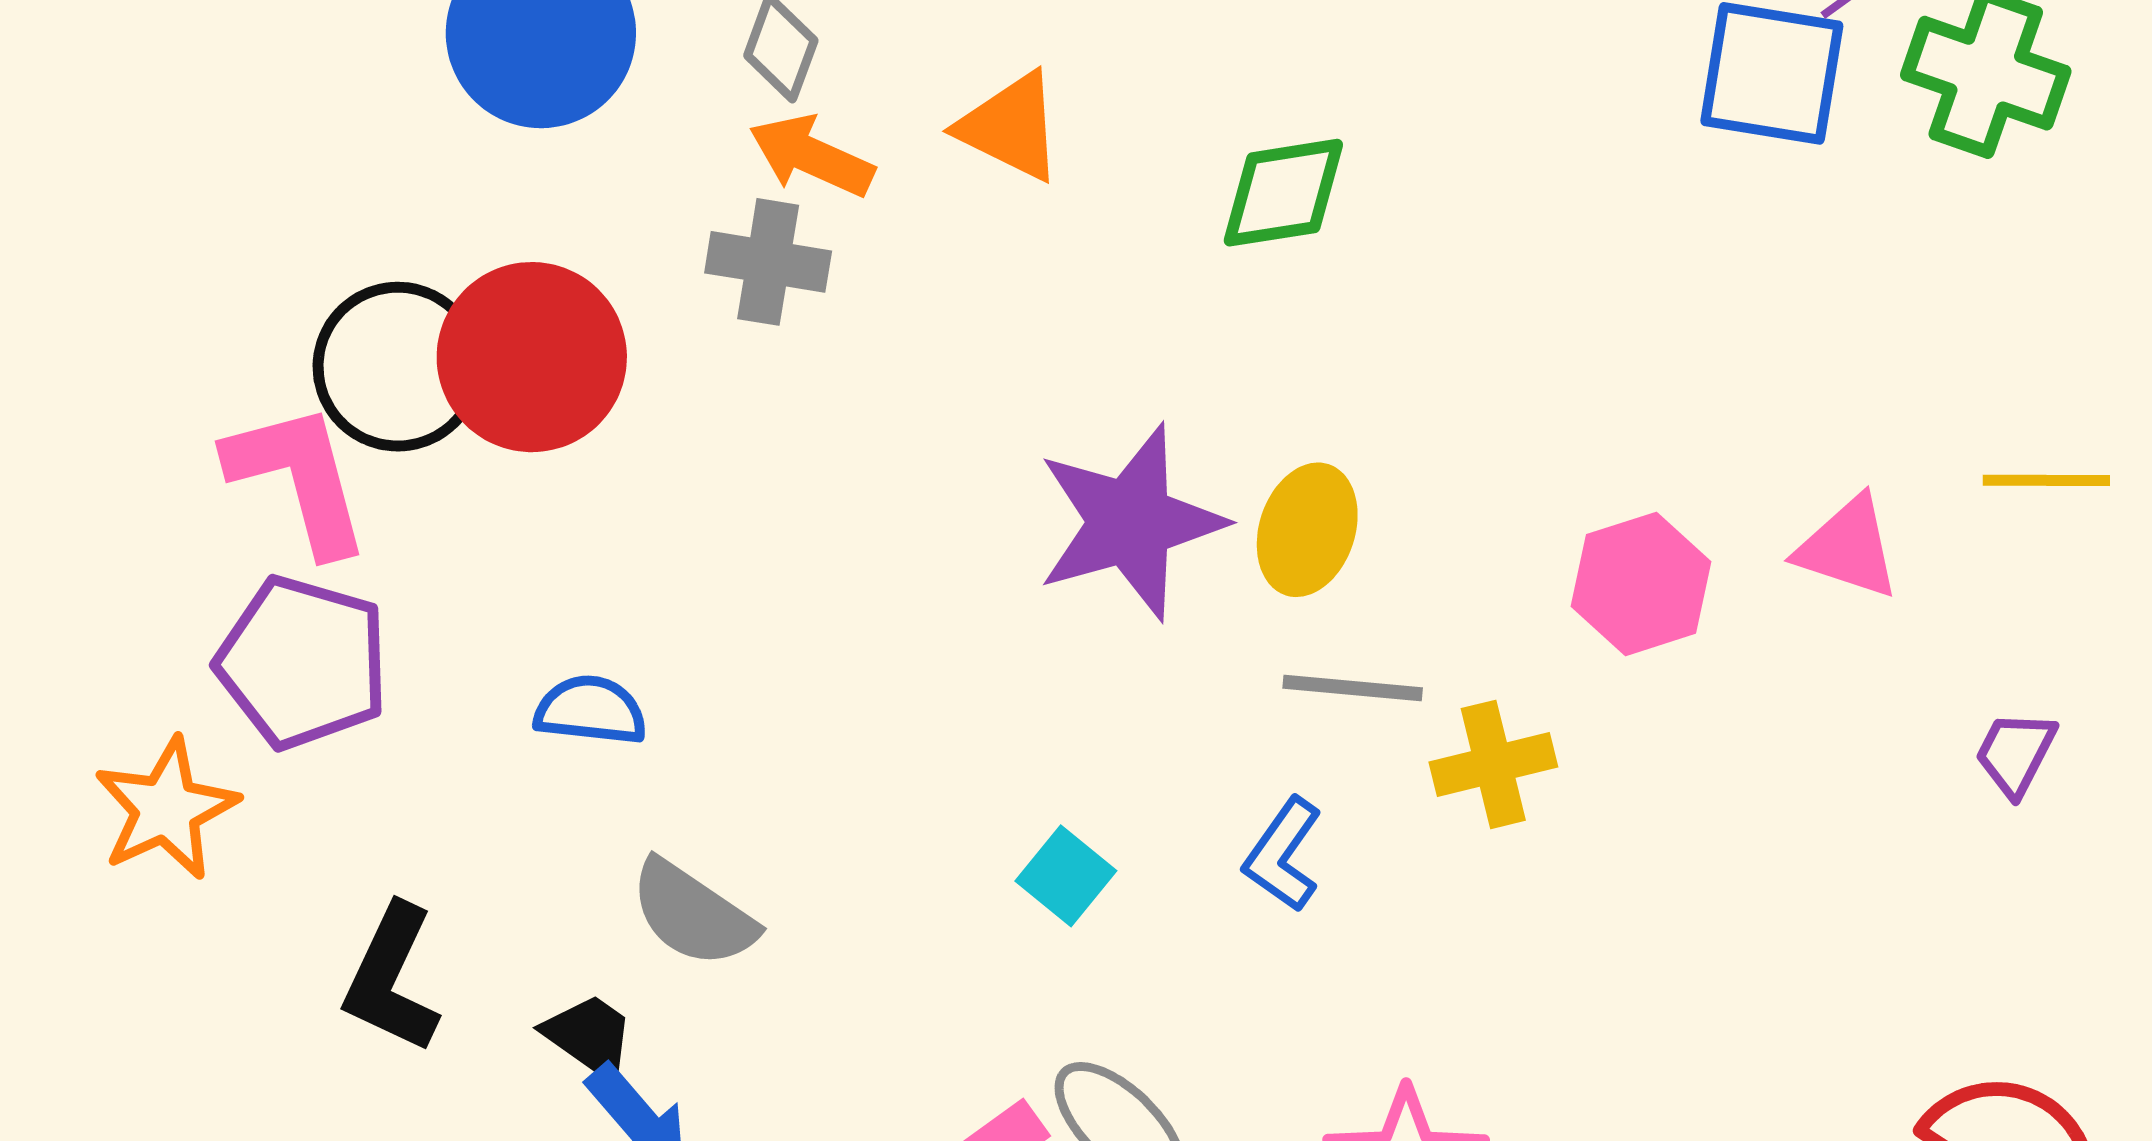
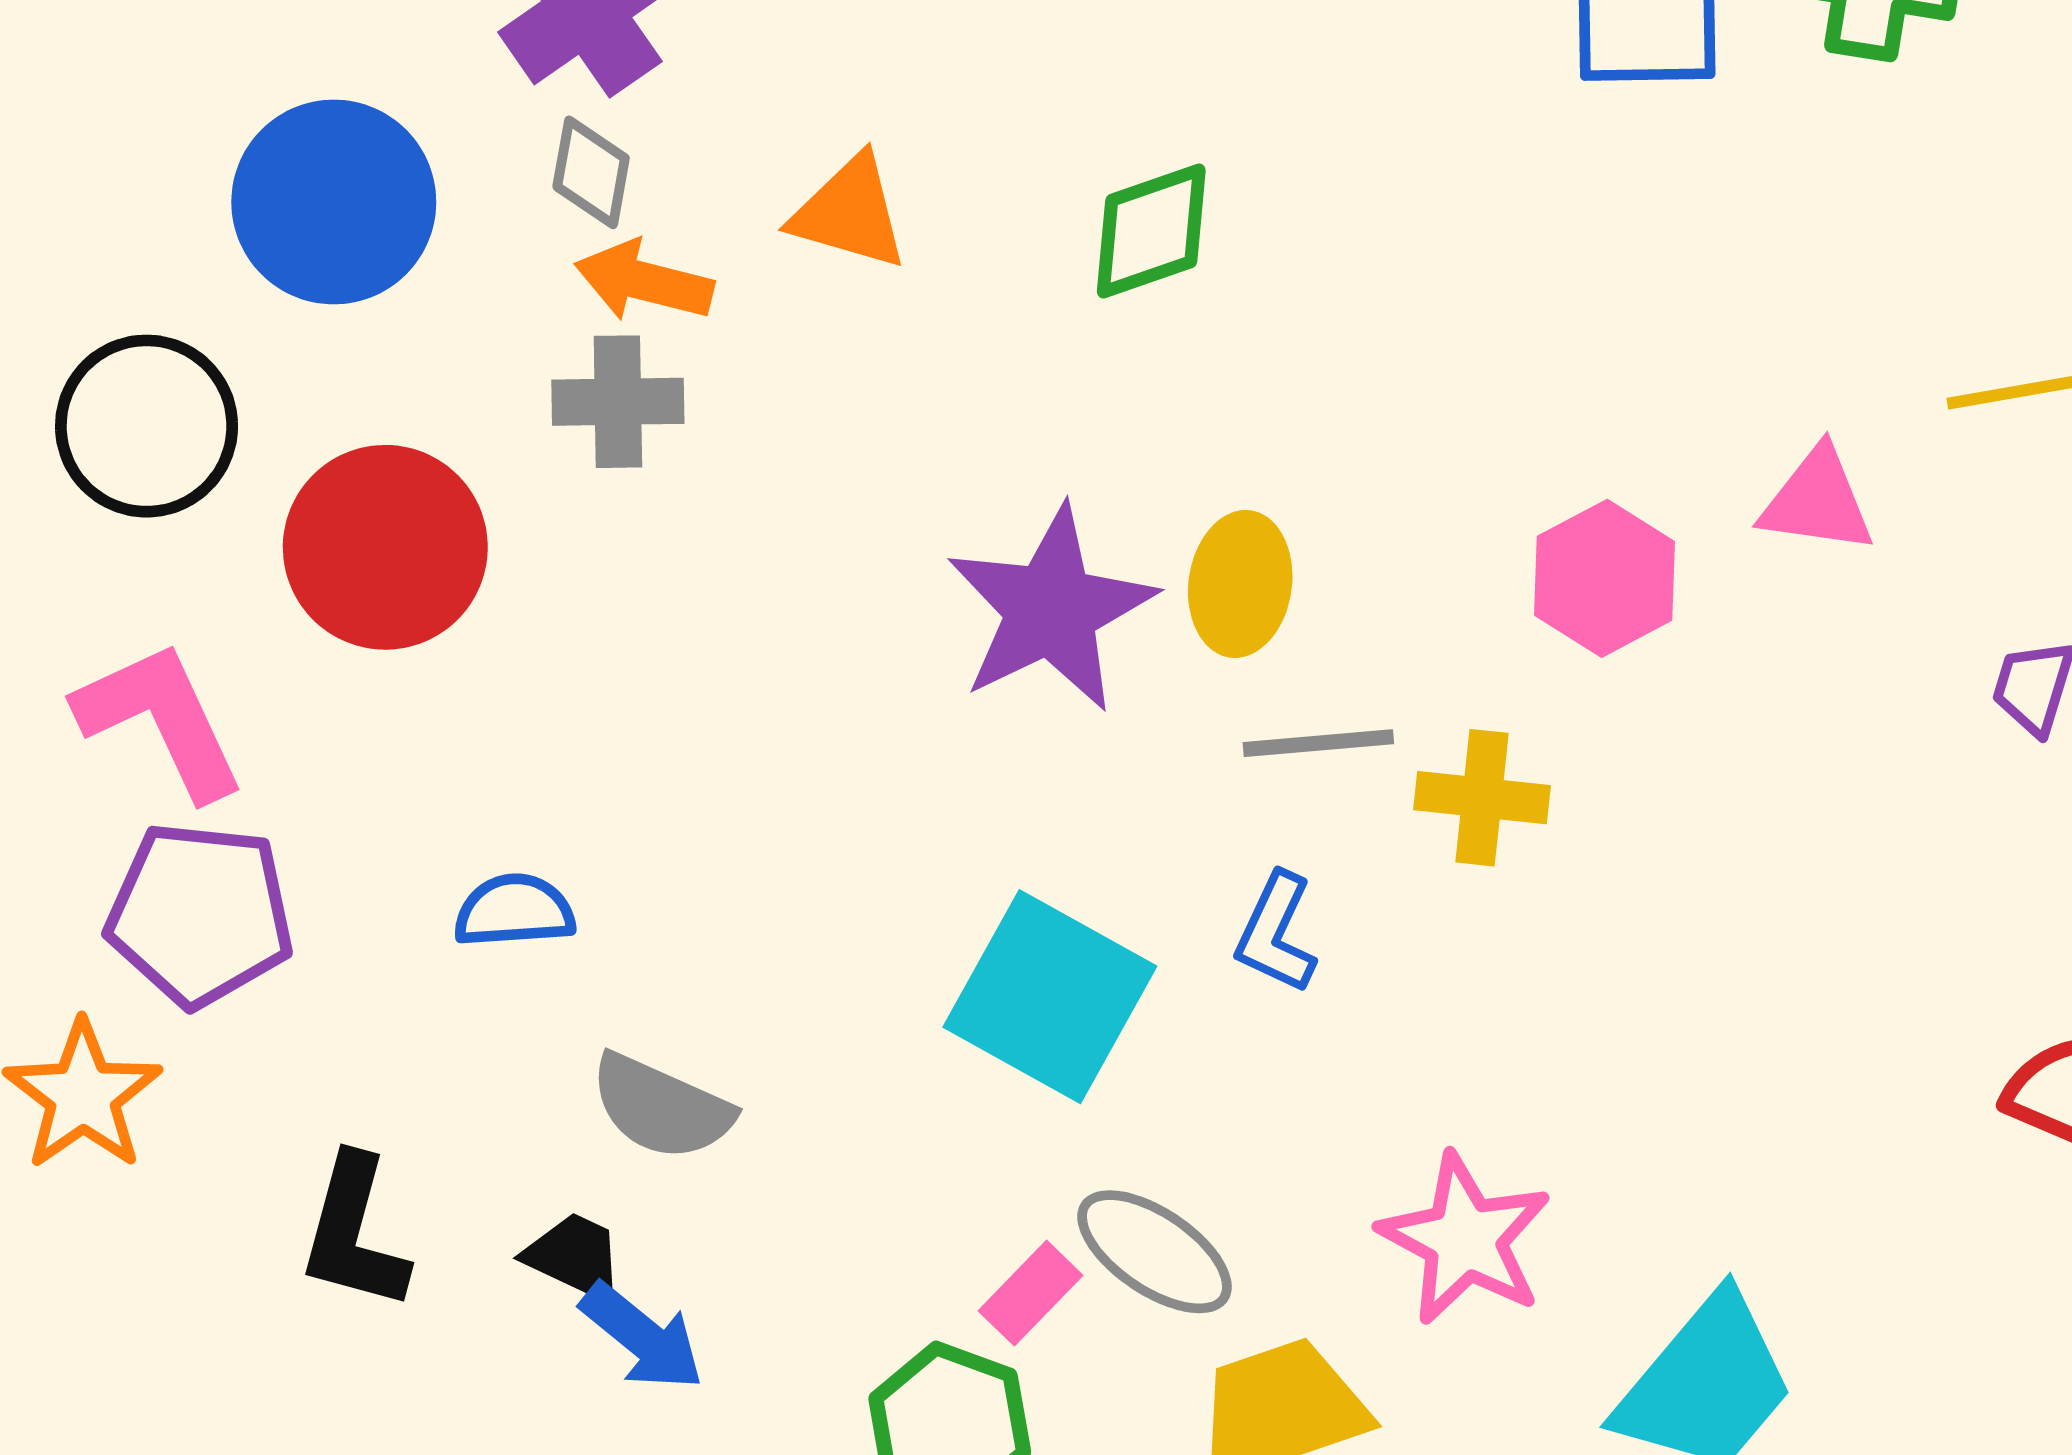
black circle: (398, 367) -> (147, 426), moved
yellow cross: (1493, 764) -> (1482, 798), turned 30
cyan square: (1066, 876) -> (1050, 997), size x2.0

